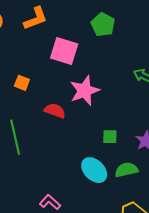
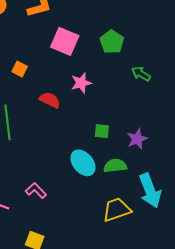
green pentagon: (103, 25) -> (112, 42), moved
pink star: (85, 91) -> (81, 83), size x0.7

